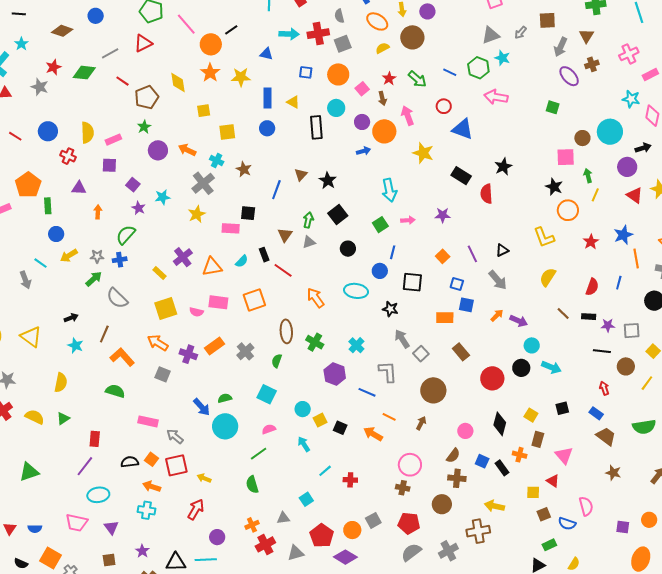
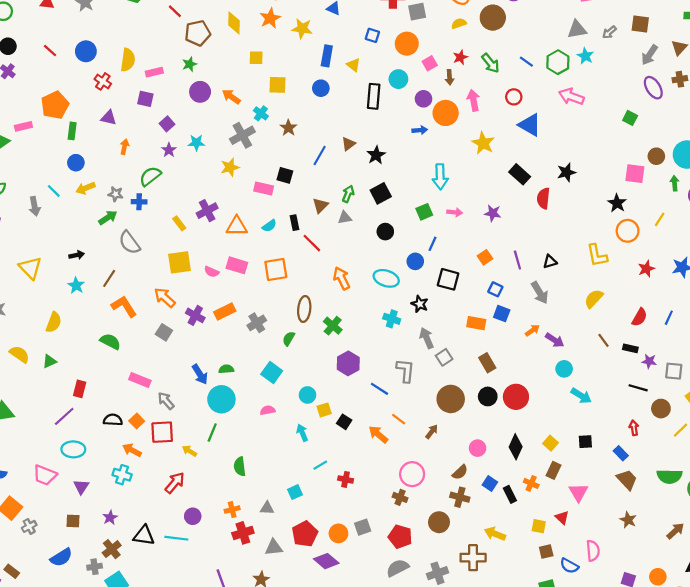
green arrow: (588, 176) -> (675, 183), moved
cyan cross: (356, 345) -> (392, 319), moved, turned -35
black circle: (521, 368) -> (488, 396), moved
green line: (259, 454) -> (212, 432), moved, turned -42

